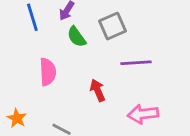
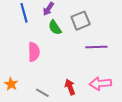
red arrow: (98, 90) -> (70, 87), moved

